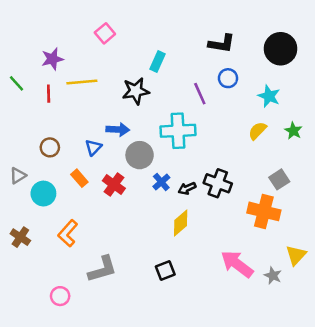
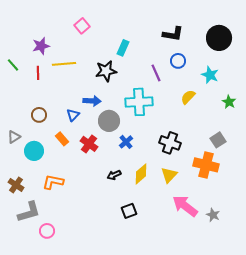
yellow semicircle: (257, 131) -> (188, 97), moved
black arrow: (187, 188) -> (114, 175), moved
orange L-shape: (68, 233) -> (53, 182), turned 60
yellow triangle: (296, 255) -> (169, 175), moved
gray L-shape: (102, 269) -> (29, 212), moved

